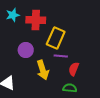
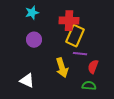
red cross: (36, 20) -> (69, 21), moved
purple circle: (26, 50) -> (34, 40), moved

